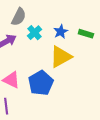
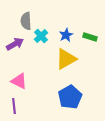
gray semicircle: (19, 17) -> (26, 21), turned 150
blue pentagon: (41, 83) -> (70, 97), moved

